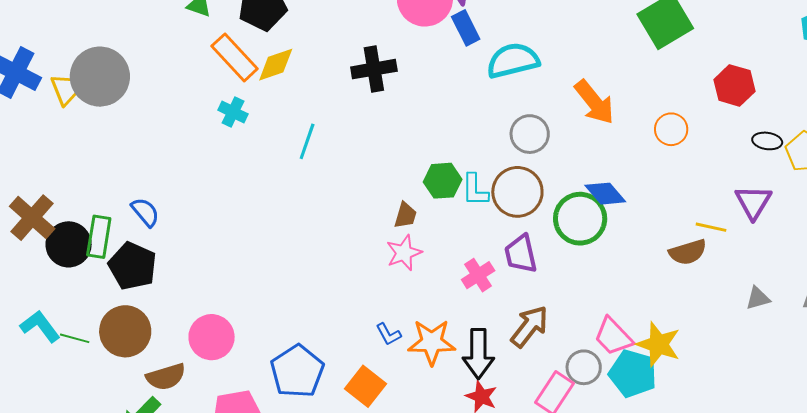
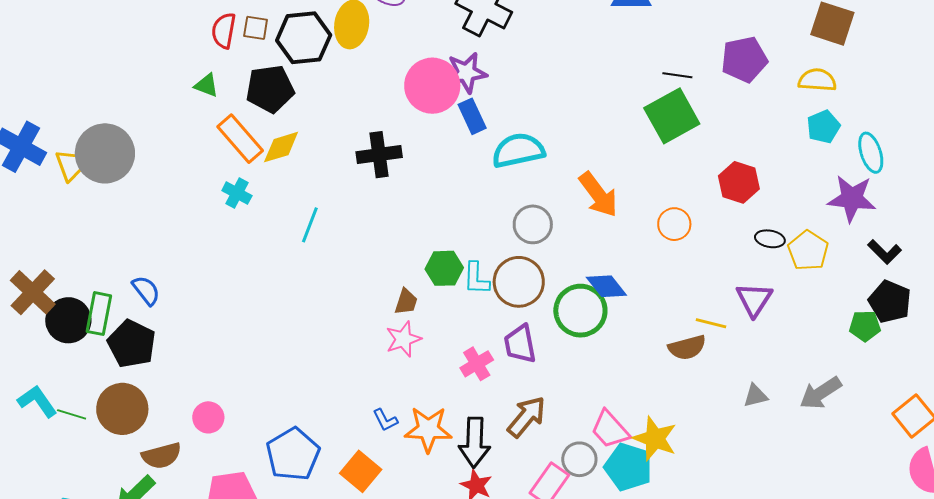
pink circle: (212, 337) -> (208, 417), size x0.7

